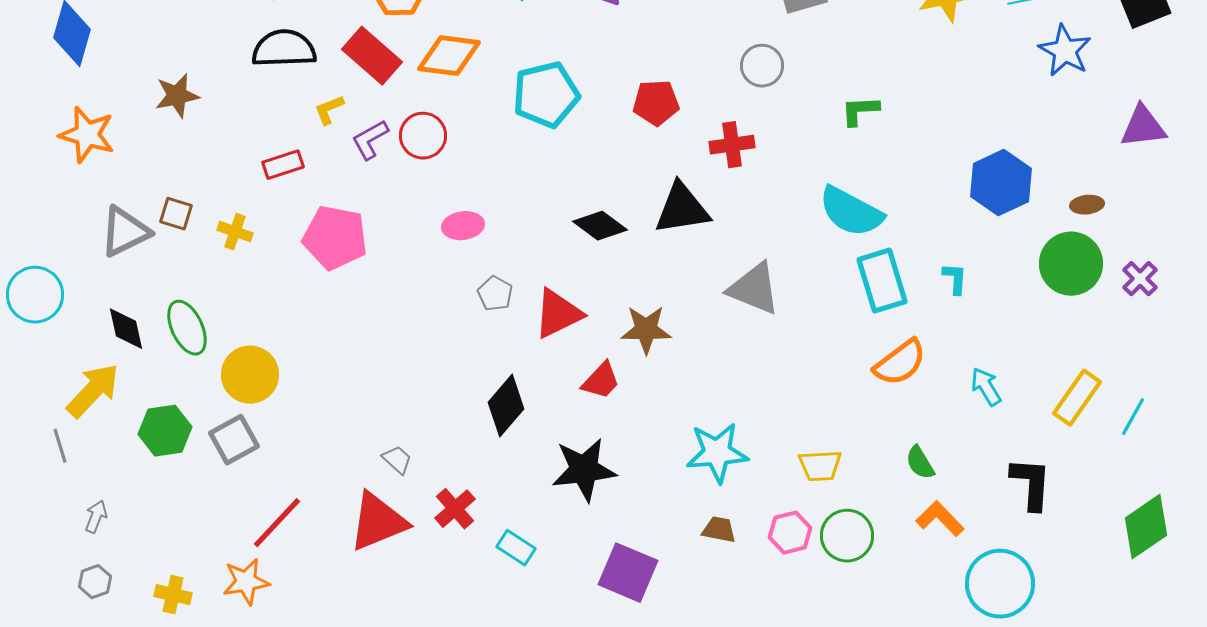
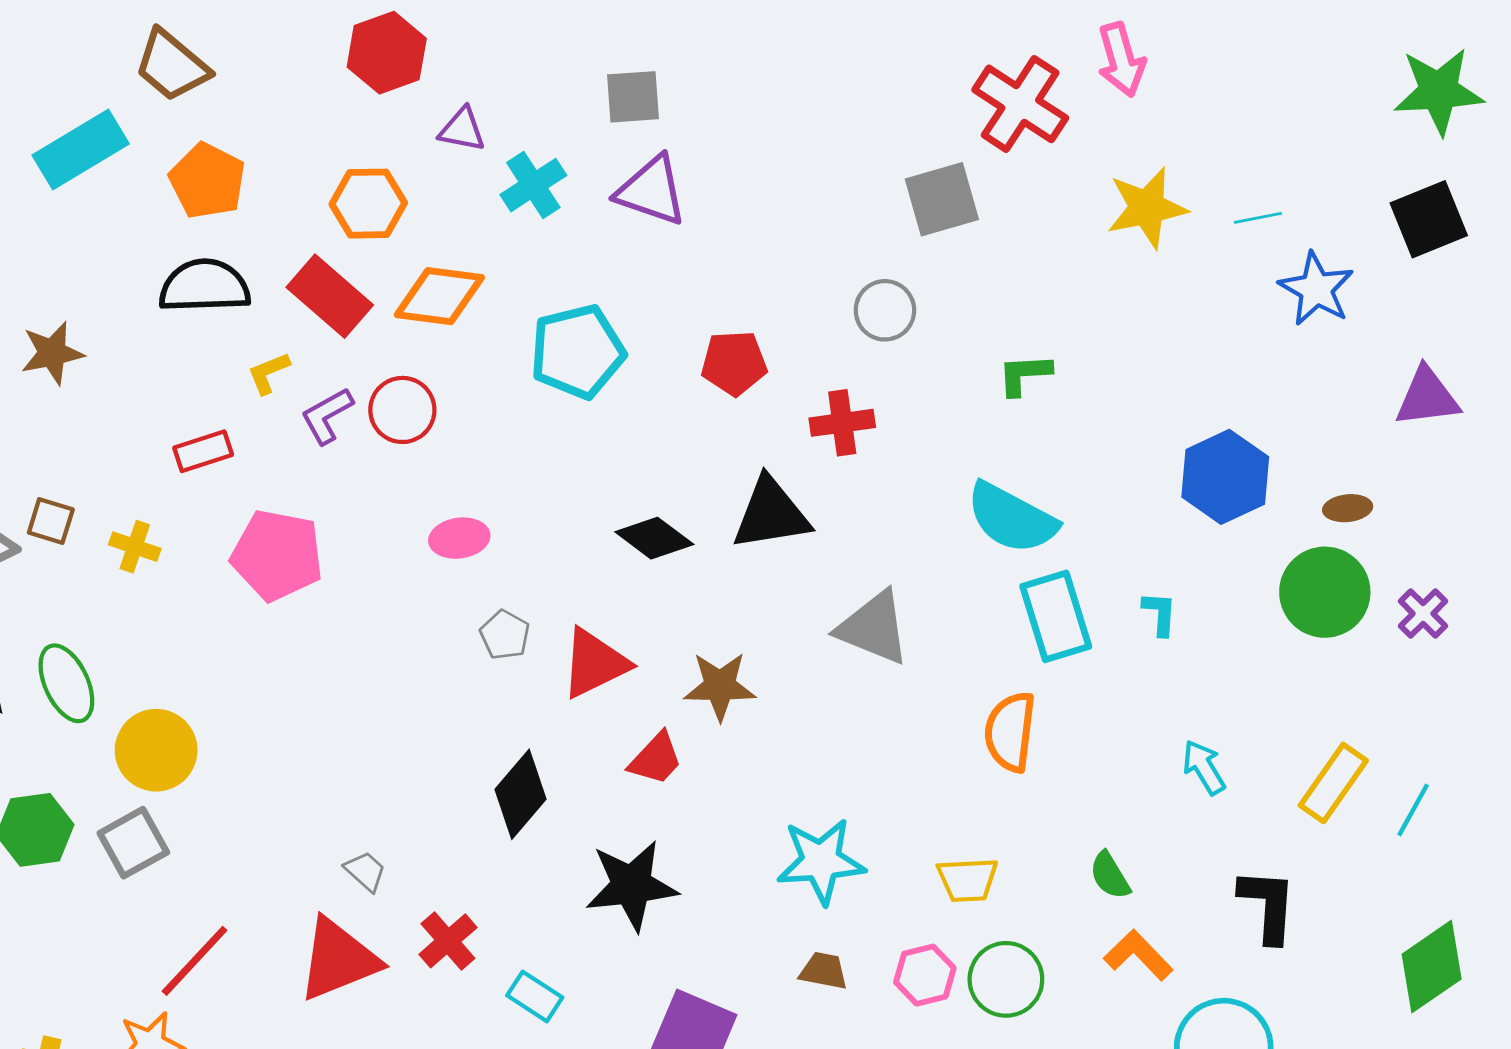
orange semicircle: (900, 363) -> (1010, 732), moved, turned 134

